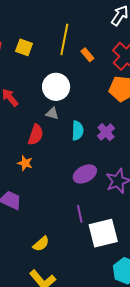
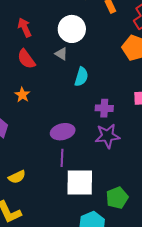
purple cross: (106, 132) -> (104, 108), moved, turned 30
red semicircle: (36, 135) -> (26, 59), moved, turned 110
purple ellipse: (85, 174) -> (63, 132), moved

